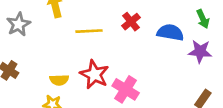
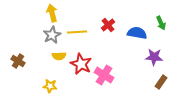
gray star: (18, 24) -> (52, 35), moved
purple star: (200, 51) -> (154, 57), moved
yellow semicircle: (59, 80) -> (59, 56), moved

